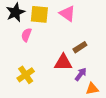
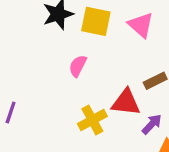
pink semicircle: (26, 35) -> (78, 66), moved
yellow cross: (26, 75) -> (92, 120), moved

